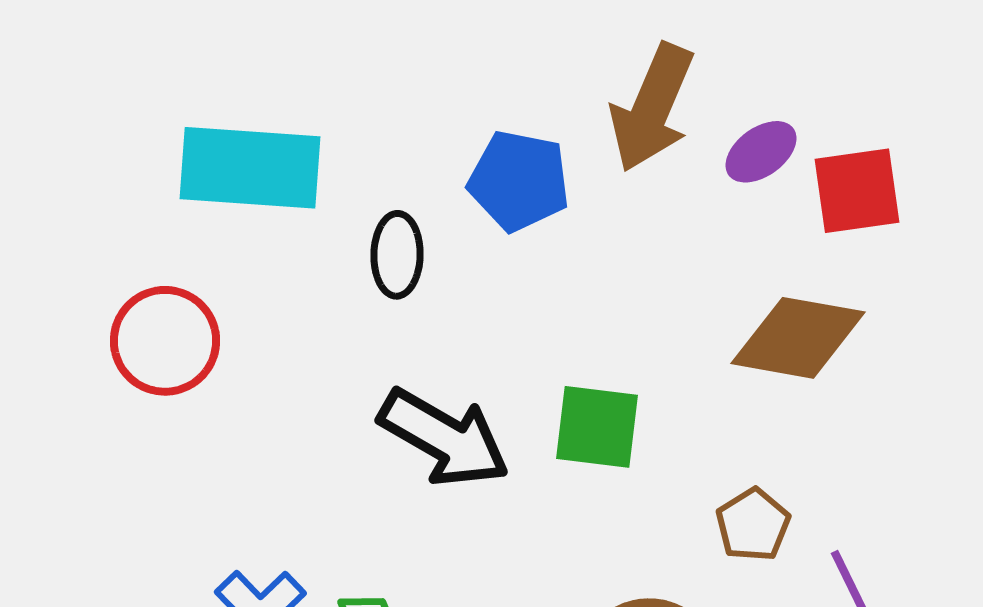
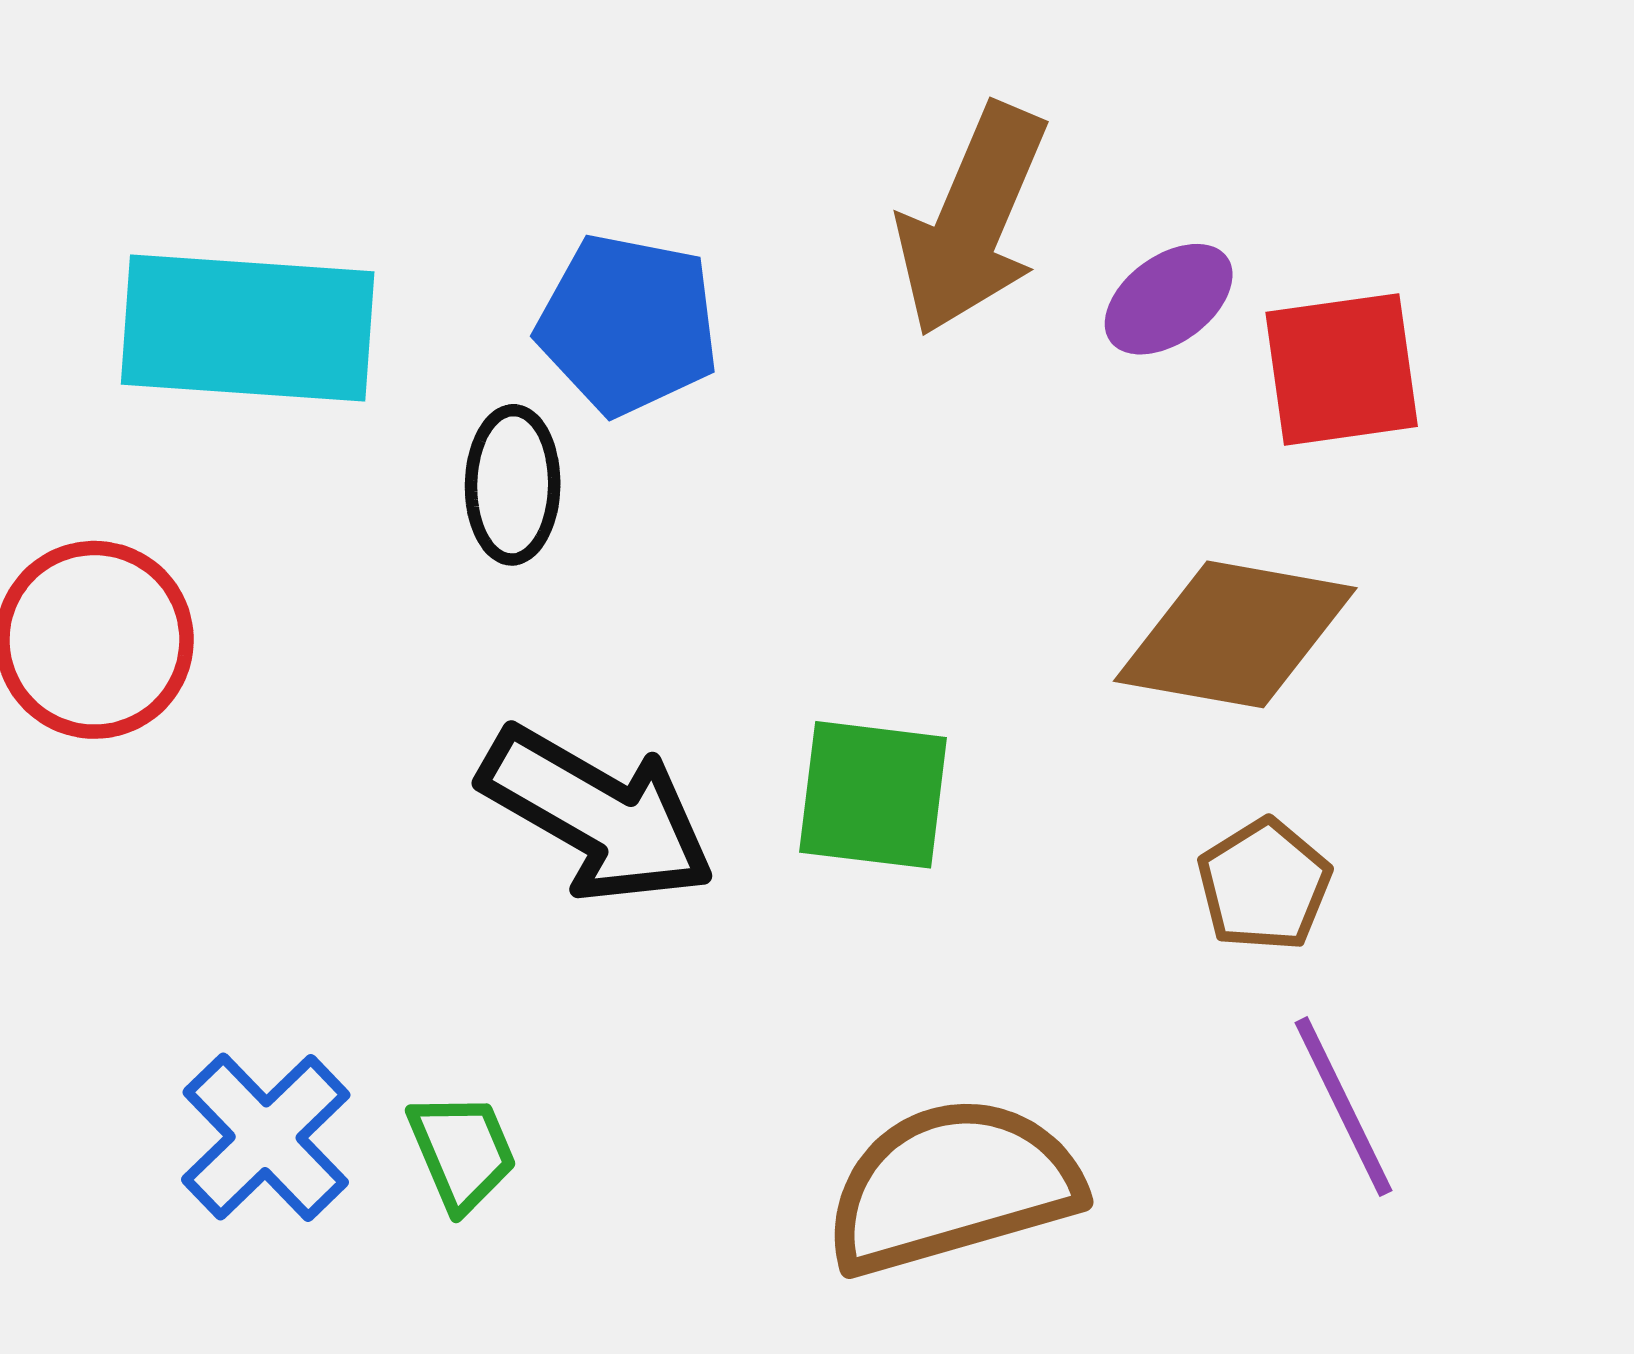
blue pentagon: (519, 181) -> (628, 324), moved
brown pentagon: (753, 525) -> (1264, 885), moved

